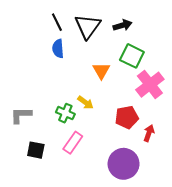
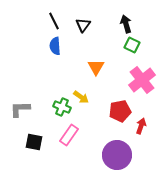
black arrow: (122, 25) -> (126, 24), moved, turned -90
black triangle: (88, 26) -> (83, 25), size x0.6
green square: (132, 56) -> (132, 45), moved, size x0.7

